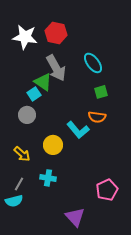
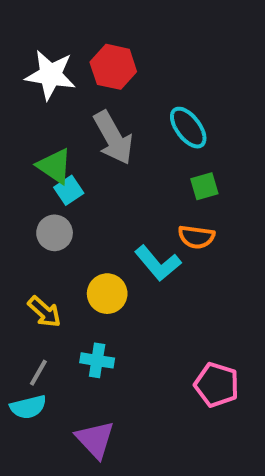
green triangle: (43, 82) -> (55, 166), moved
pink pentagon: (107, 190) -> (217, 385), turned -30
purple triangle: (75, 217) -> (95, 439), moved

